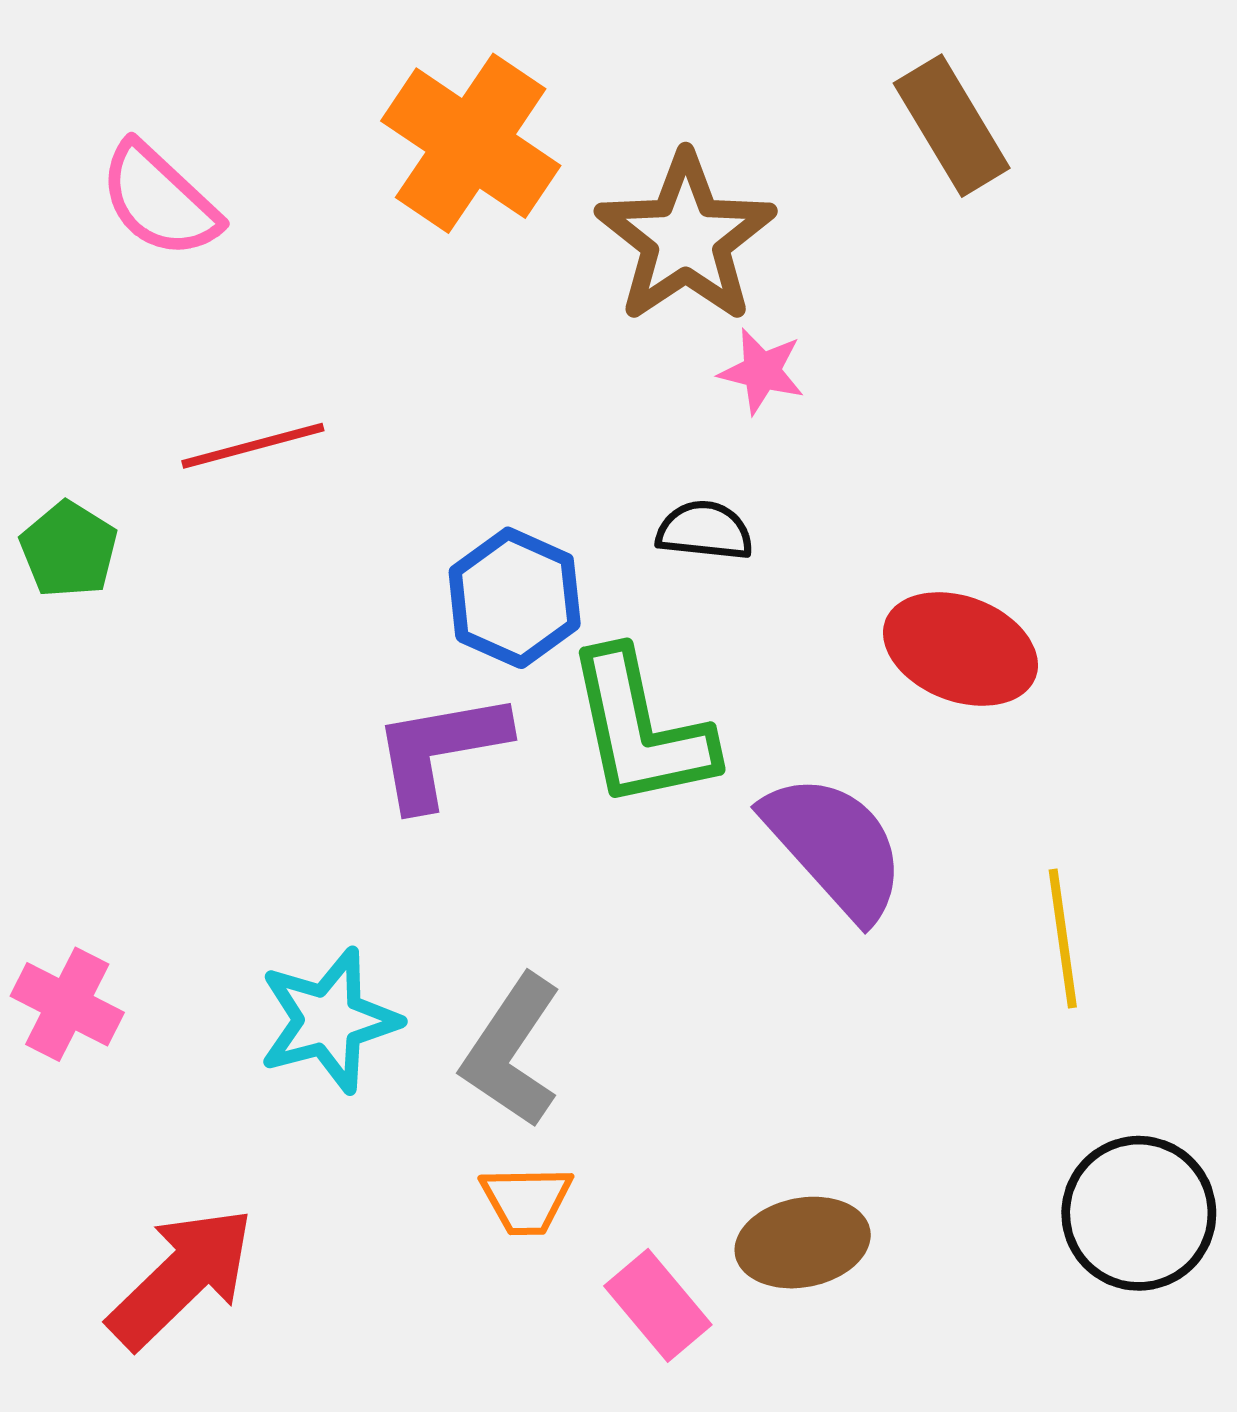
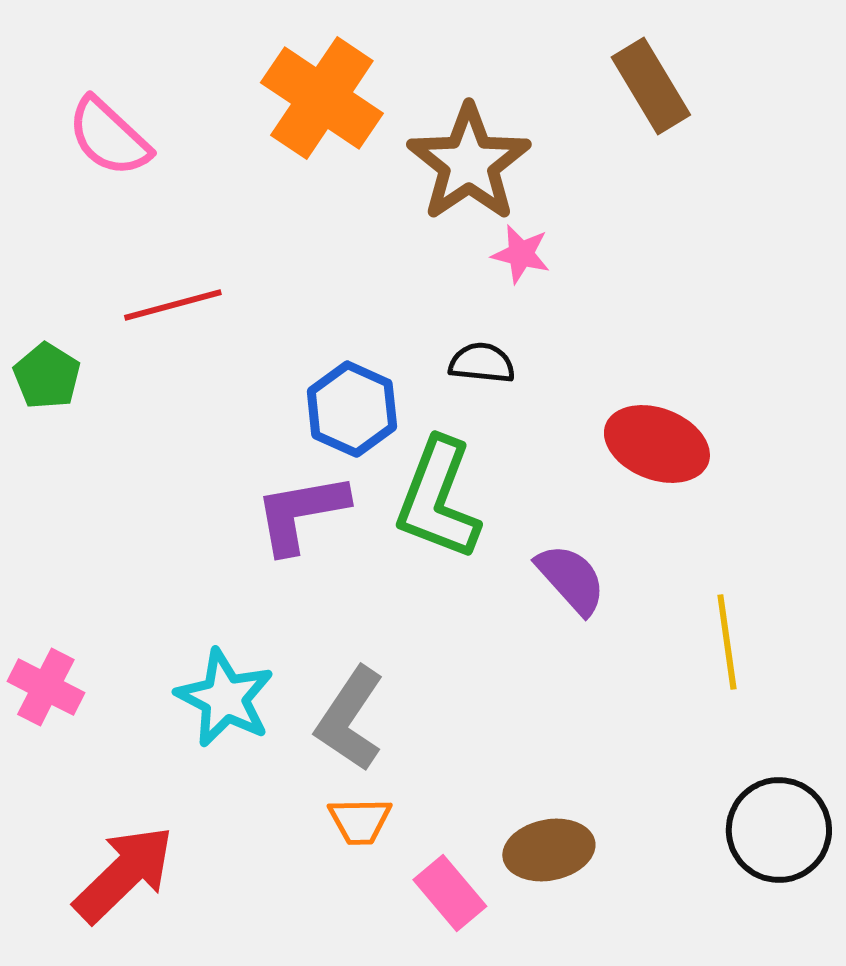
green L-shape: (640, 729) -> (438, 499), turned 33
purple semicircle: (835, 846) -> (571, 579), size x0.7
cyan star: (329, 1020) -> (225, 698), turned -30

